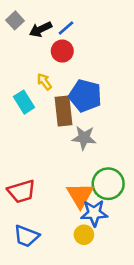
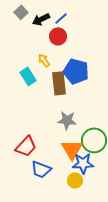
gray star: (84, 138) -> (67, 120), moved
red trapezoid: (21, 191) -> (26, 146), turned -30
blue trapezoid: (27, 236) -> (41, 169), moved

